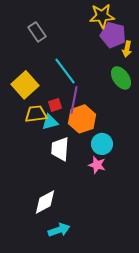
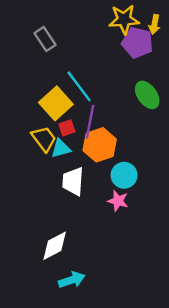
yellow arrow: (127, 49) -> (154, 24), moved
yellow square: (25, 85) -> (56, 103), moved
yellow trapezoid: (36, 114) -> (44, 139), turned 60

